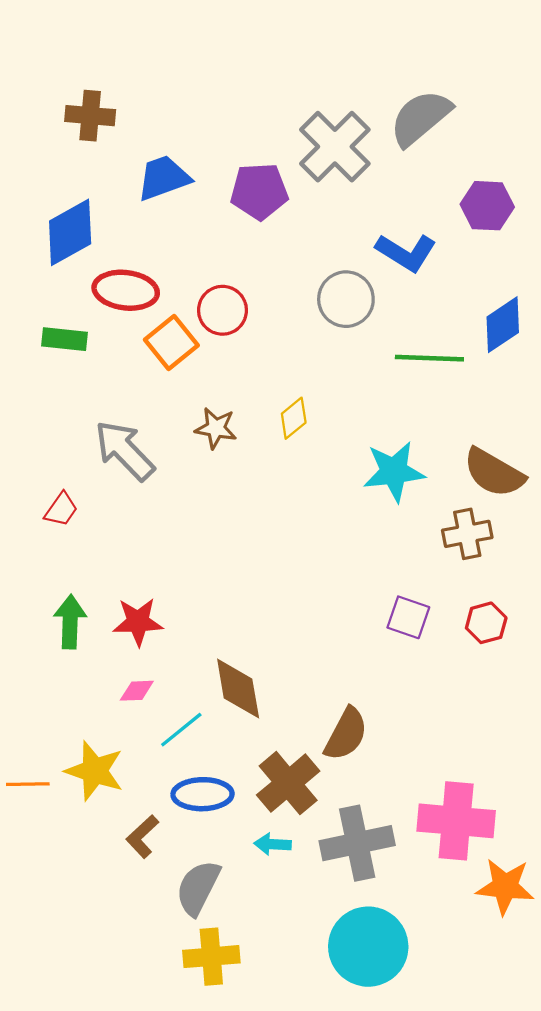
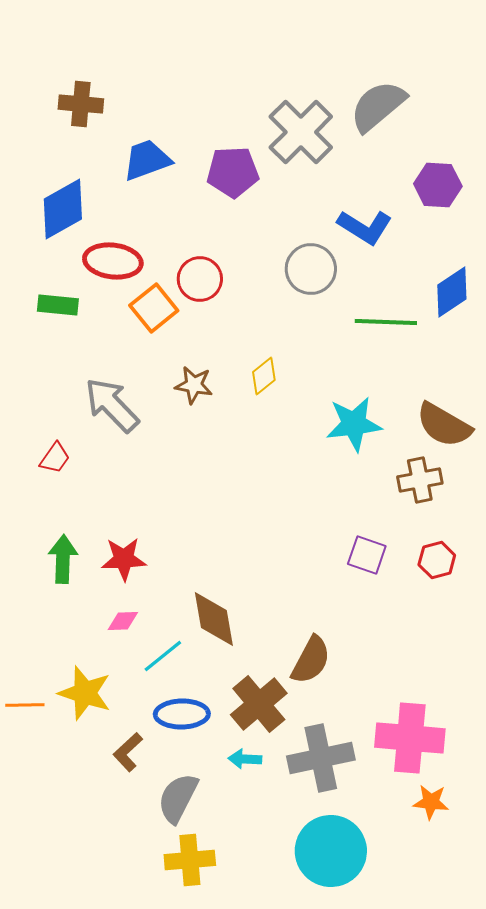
orange star: (505, 887) -> (431, 802), moved, size x0.7

